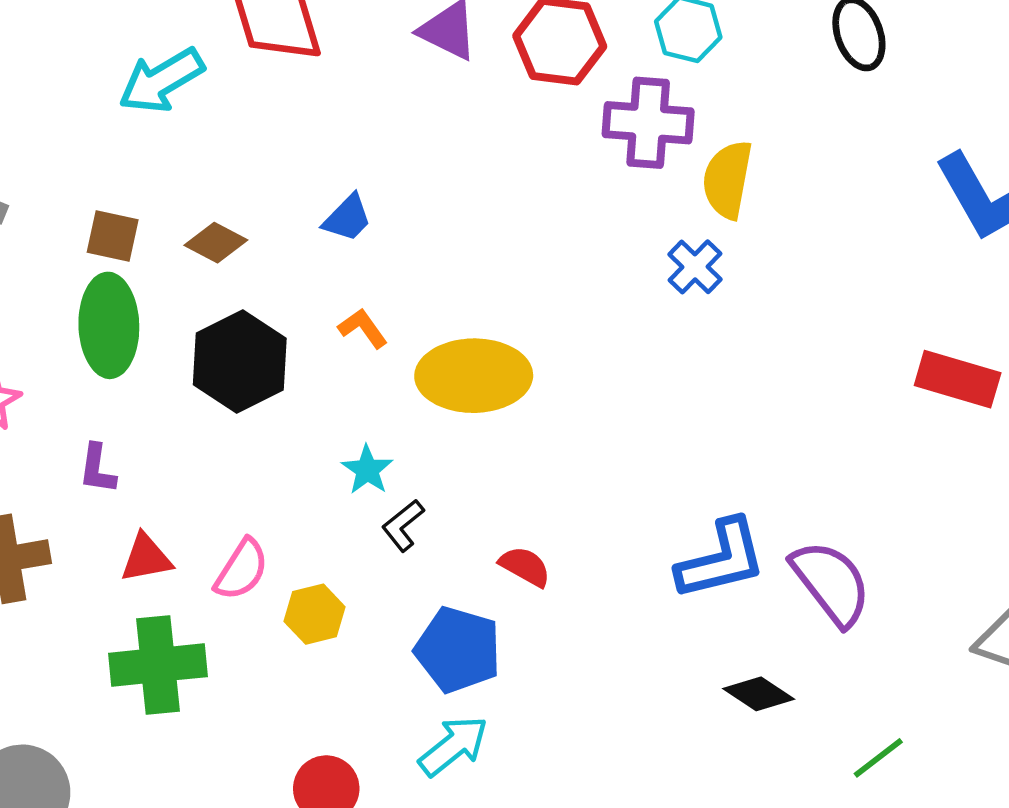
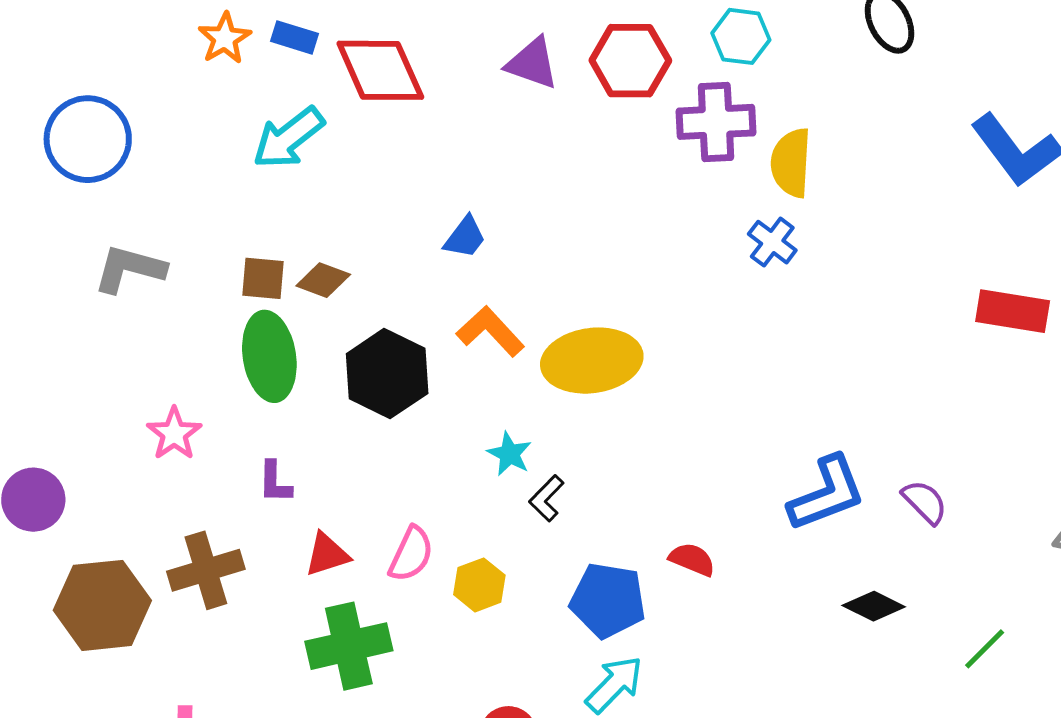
brown diamond: (216, 243) -> (323, 280), moved
orange L-shape: (363, 328) -> (490, 331), size x1.5
red semicircle: (525, 566) -> (692, 559), moved
purple semicircle: (831, 583) -> (925, 502), size x0.6

